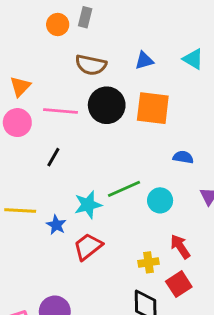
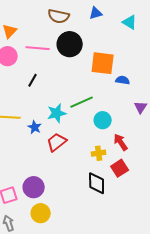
cyan triangle: (193, 59) -> (130, 22), moved
orange square: (153, 108) -> (103, 63), moved
cyan circle: (160, 200) -> (103, 120), moved

